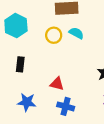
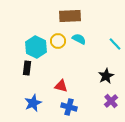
cyan hexagon: (16, 26) -> (36, 47), moved
blue star: (27, 102) -> (33, 103), turned -30

